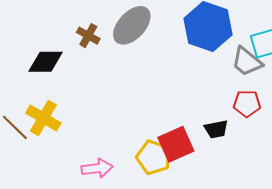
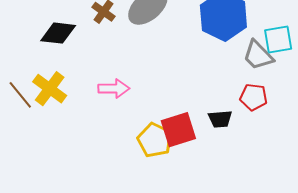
pink arrow: (97, 168) -> (114, 89), moved

